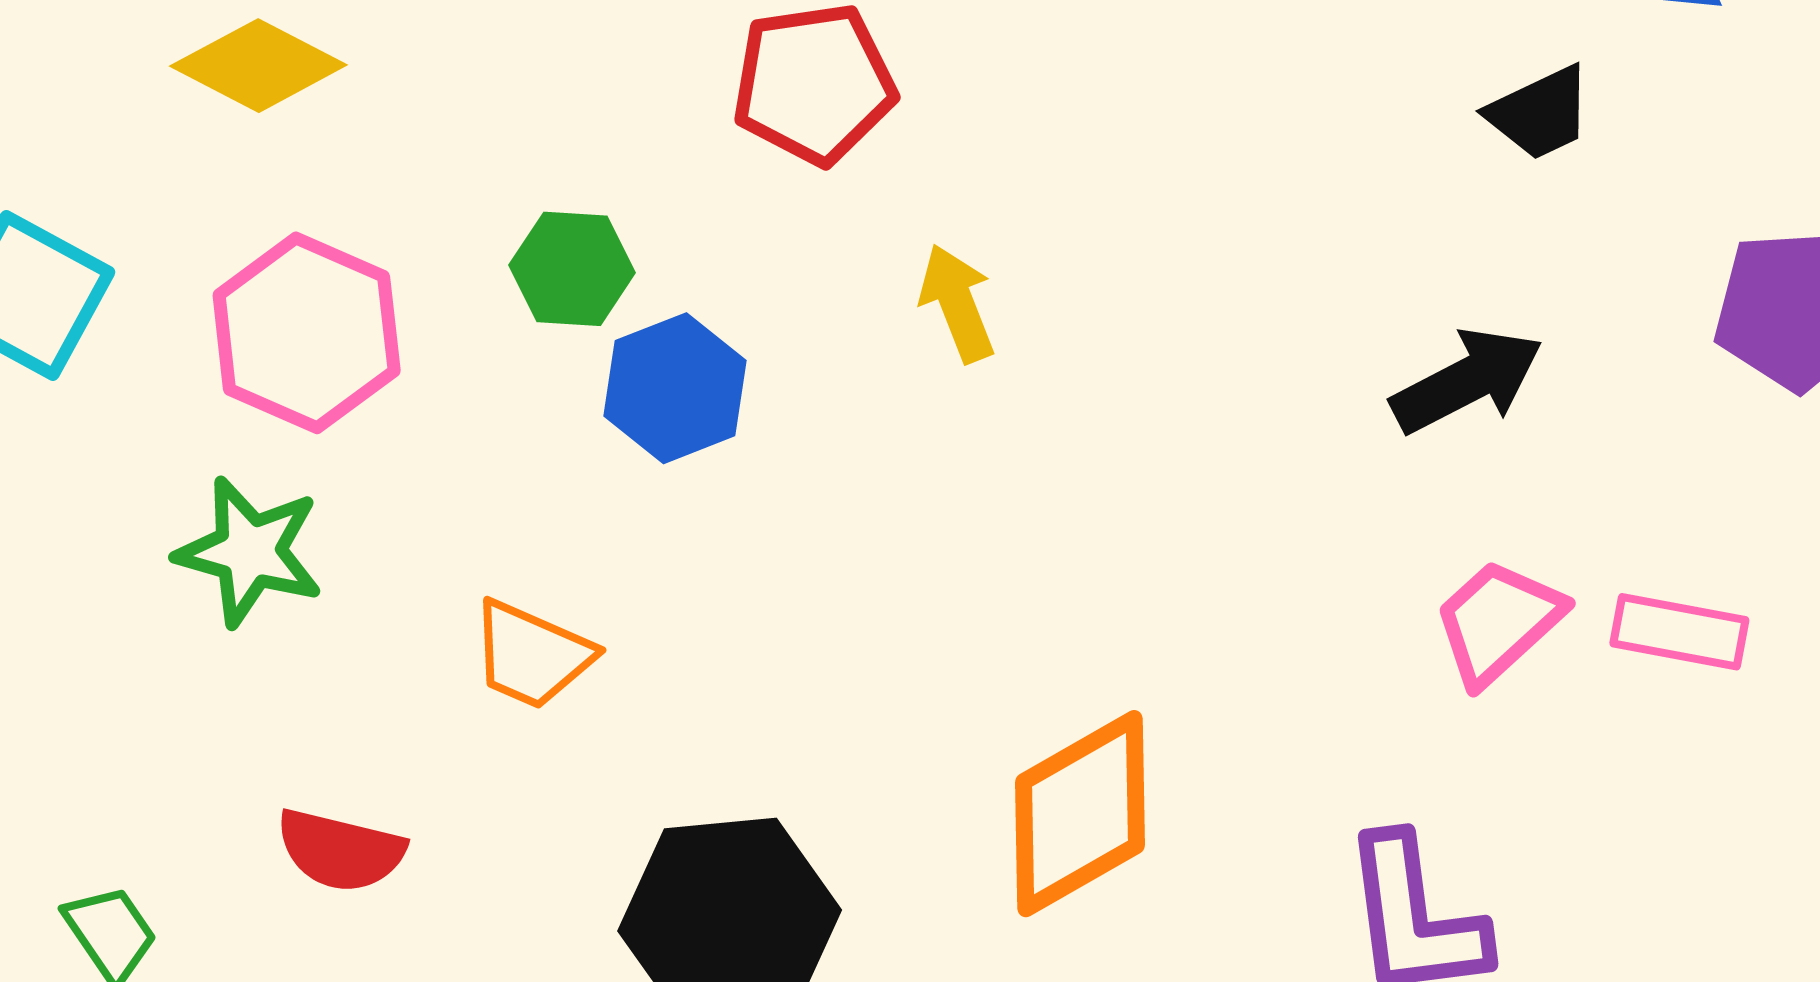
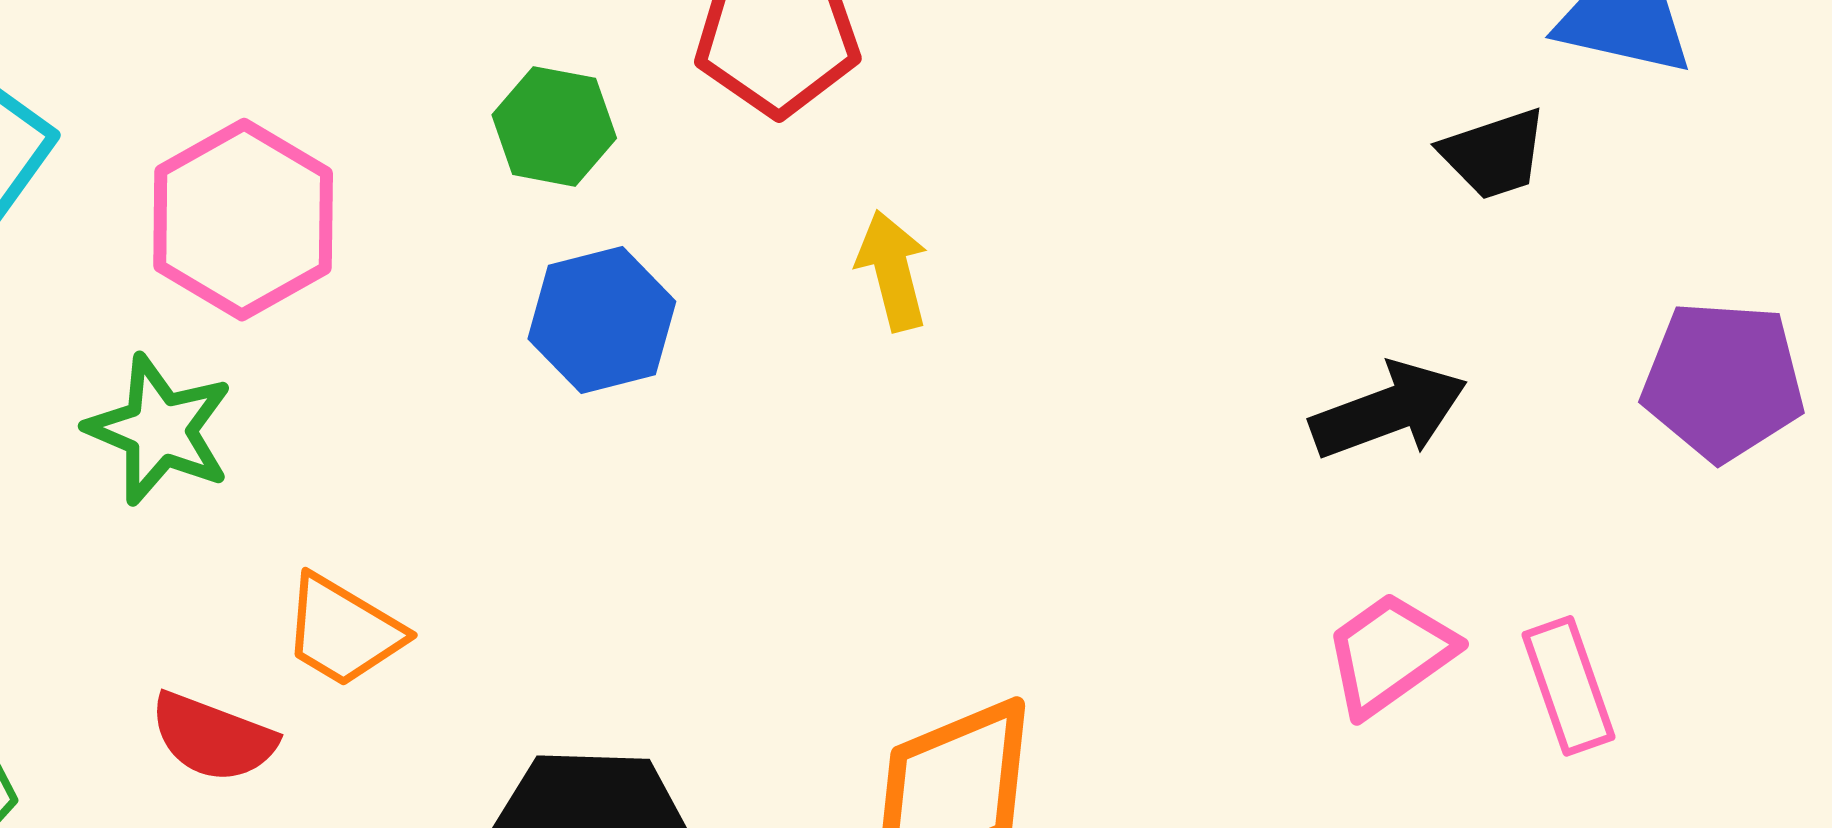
green hexagon: (572, 269) -> (554, 126), moved
pink rectangle: (1679, 632) -> (1568, 686), turned 53
orange trapezoid: (532, 655) -> (343, 631), moved

